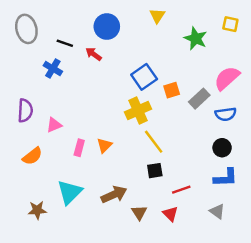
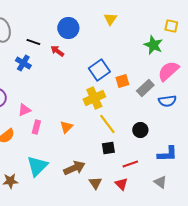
green star: (196, 39) -> (153, 45), moved
pink rectangle: (79, 148) -> (36, 127), moved
black circle: (222, 148) -> (140, 130), moved

